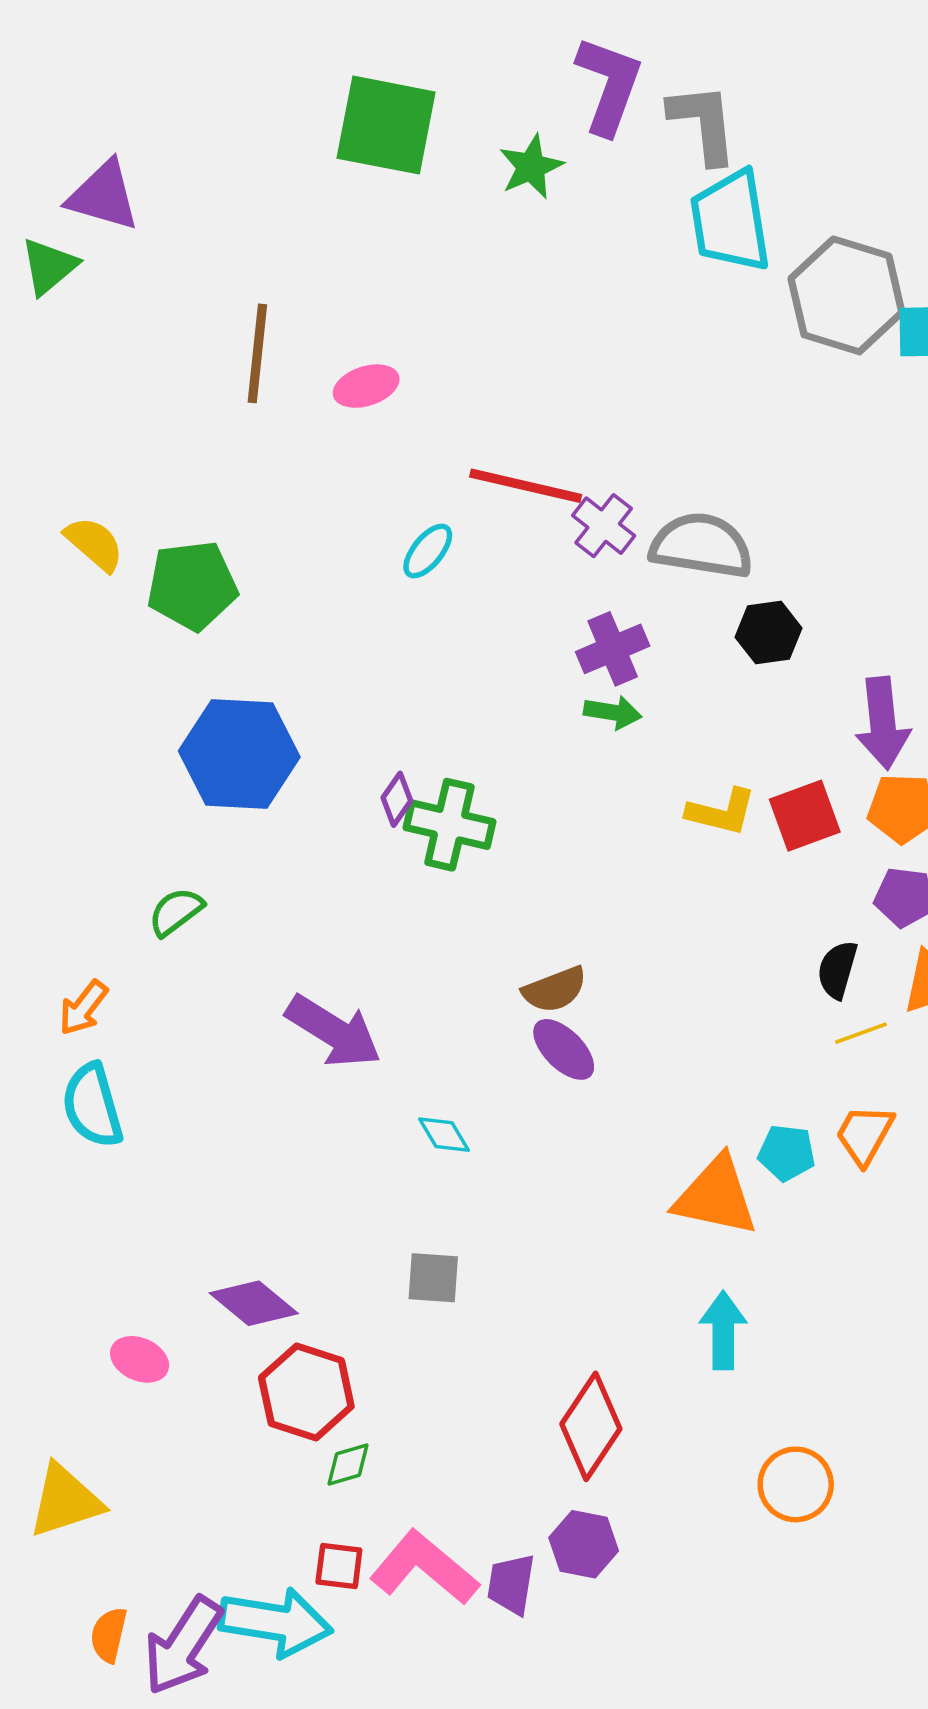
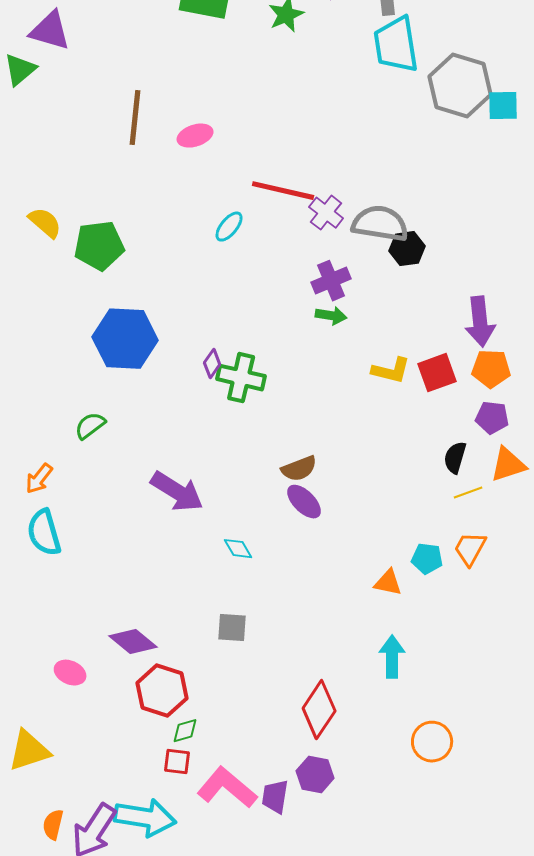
black hexagon: (768, 633) -> (407, 249), moved
orange triangle: (716, 1196) -> (388, 583), size x0.6
red square: (339, 1566) -> (177, 762), moved

